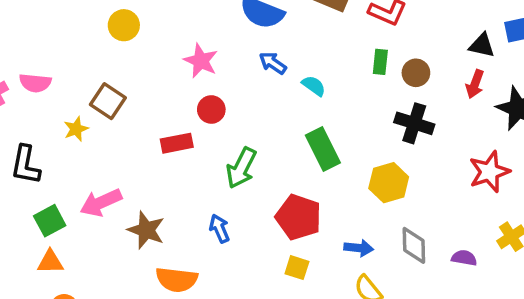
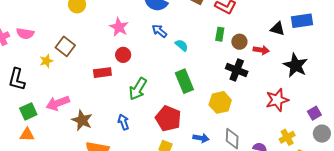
red arrow: (475, 84) -> (261, 50), moved, turned -105

